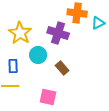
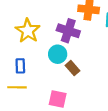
cyan circle: (38, 55) -> (58, 54), moved

